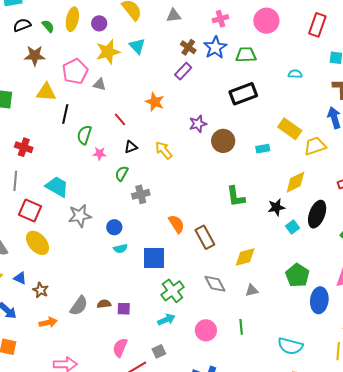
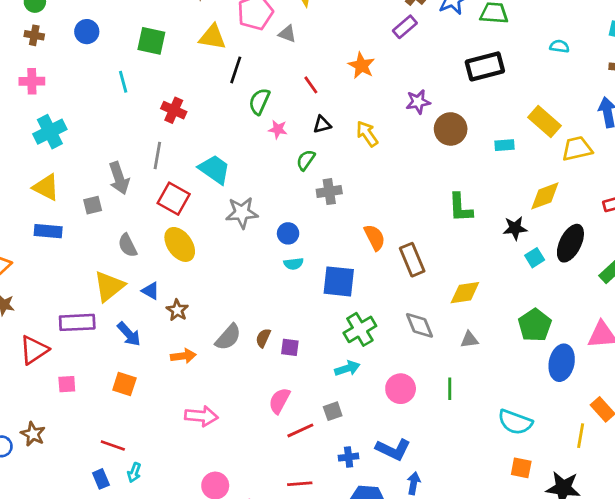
brown semicircle: (104, 304) -> (263, 338), turned -64

